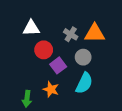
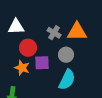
purple square: (58, 65) -> (42, 63), turned 35
orange star: (51, 89) -> (22, 68), moved

